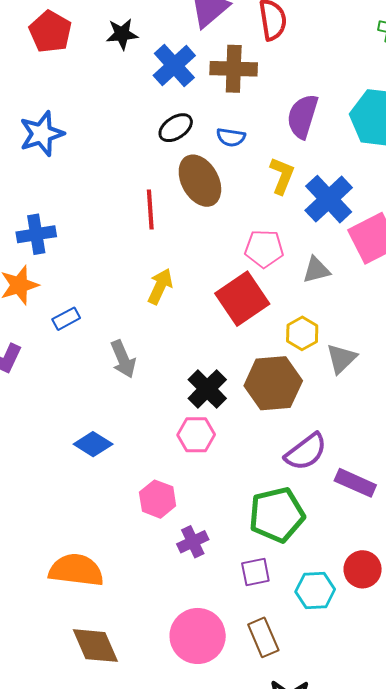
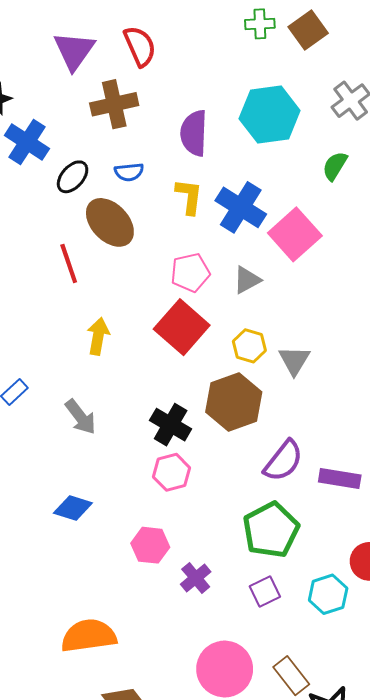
blue cross: (174, 65) -> (27, 142), moved
brown rectangle: (263, 637) -> (291, 676), moved

